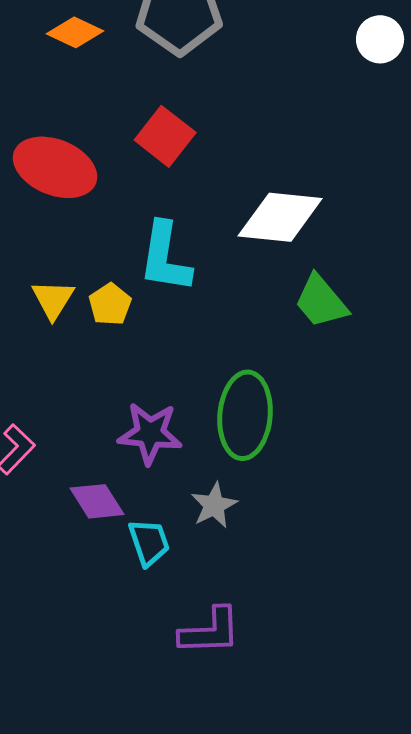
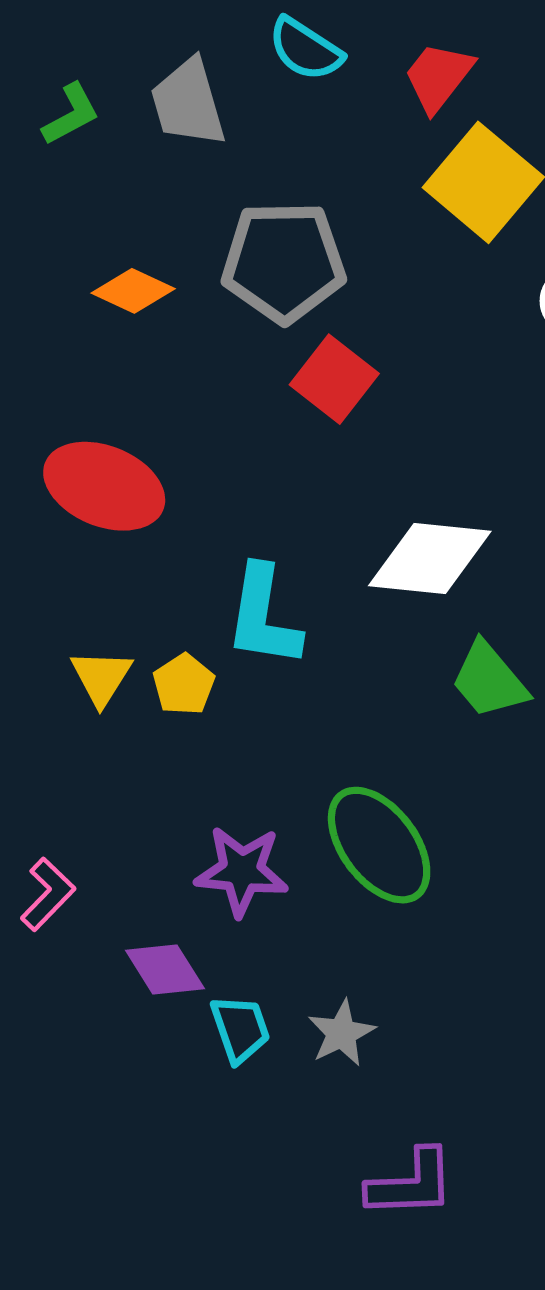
red square: (165, 136) -> (334, 379), moved
green ellipse: (245, 415) -> (379, 845), turned -42
gray star: (214, 505) -> (341, 1033), moved
purple L-shape: (210, 631) -> (411, 1184), moved

